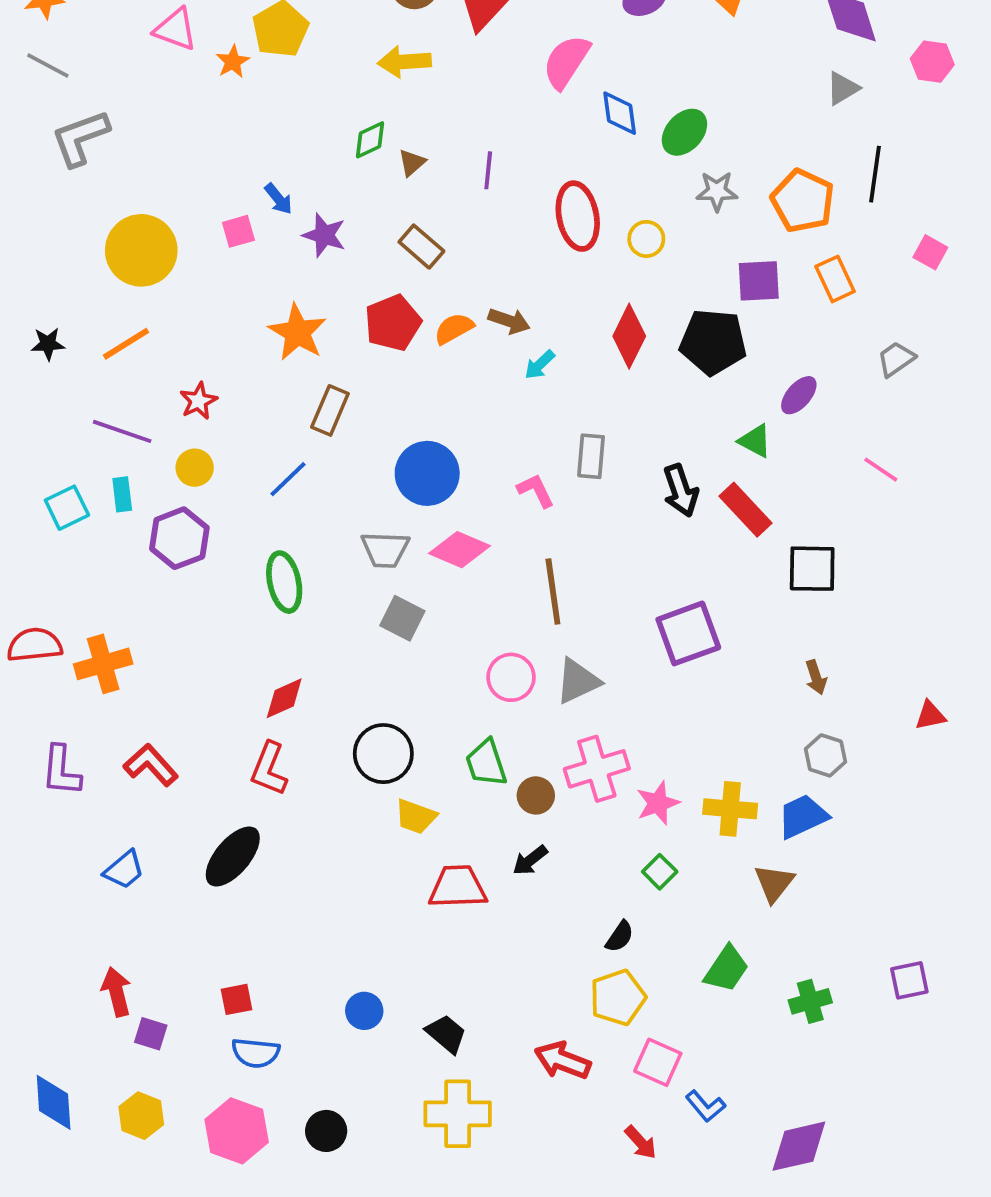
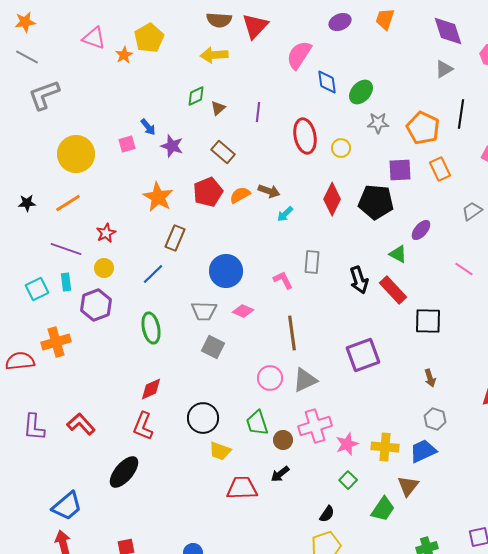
pink diamond: (460, 550) -> (243, 311), size x0.7
orange cross: (103, 664) -> (56, 342), moved
blue trapezoid: (124, 870) -> (67, 506), moved, size x1.4
green trapezoid: (726, 969) -> (383, 509), moved

